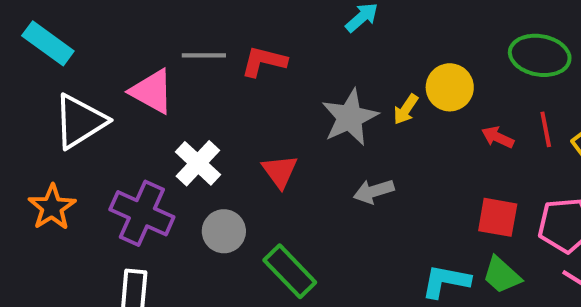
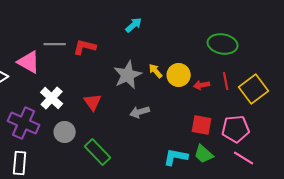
yellow circle: (450, 87) -> (179, 75), moved
yellow arrow: (406, 109) -> (156, 71), turned 105
red arrow: (498, 137) -> (202, 85), turned -35

